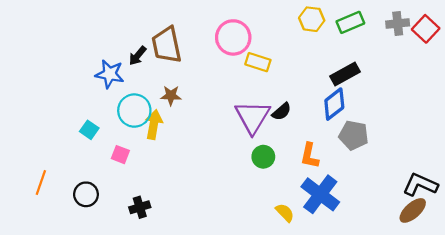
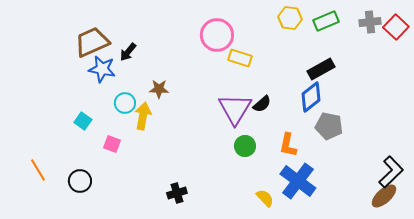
brown trapezoid: (167, 45) -> (92, 42), moved, turned 78
cyan circle: (134, 111) -> (125, 103), size x0.7
orange line: (41, 183) -> (38, 170), turned -50
black L-shape: (420, 185) -> (391, 172), turned 112
black cross: (140, 207) -> (177, 193), moved

